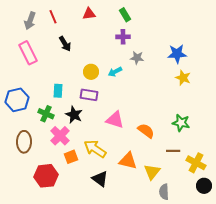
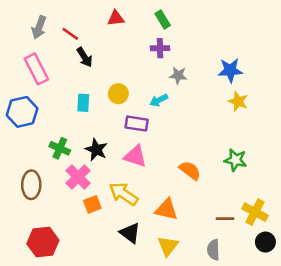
red line: (53, 17) -> (70, 34), moved, turned -32
cyan arrow: (115, 72) -> (159, 100), moved
cyan rectangle: (58, 91) -> (83, 103), moved
purple rectangle: (89, 95) -> (137, 124), moved
blue hexagon: (17, 100) -> (22, 112), moved
pink triangle: (115, 120) -> (135, 156), moved
brown line: (173, 151) -> (225, 219), moved
yellow triangle: (152, 172) -> (168, 246), moved
red hexagon: (46, 176) -> (43, 242), moved

